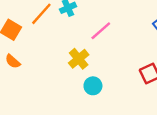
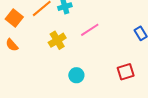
yellow cross: (79, 59) -> (57, 40), moved

